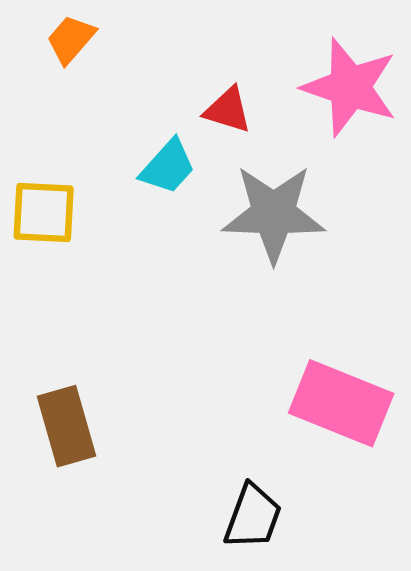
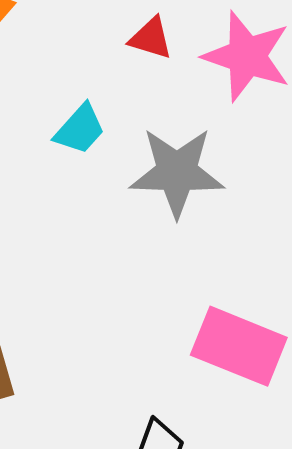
red triangle: (228, 110) -> (151, 38), moved

